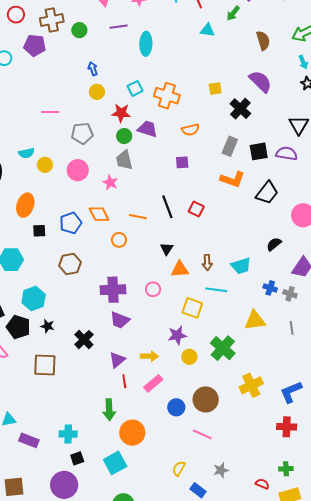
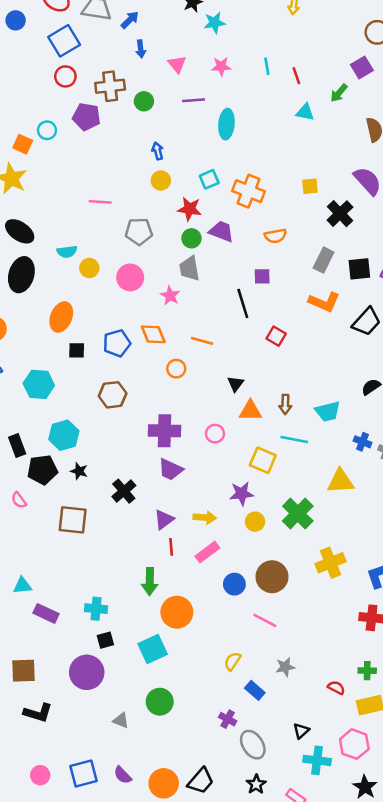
black line: (167, 207) -> (243, 303), moved
black pentagon: (18, 327) -> (42, 470), turned -30

